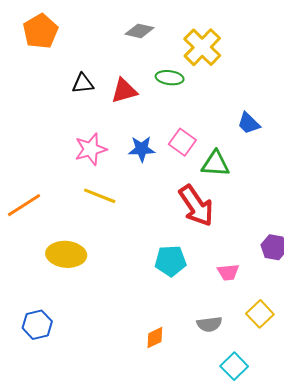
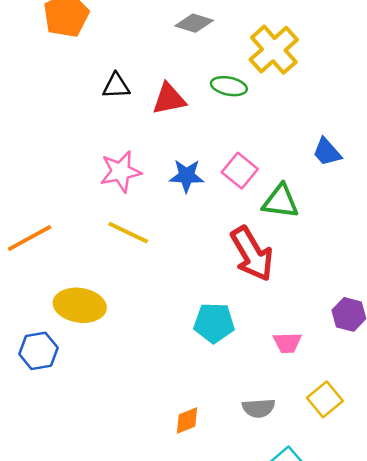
blue hexagon: (37, 325) -> (38, 351), moved

